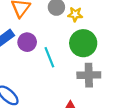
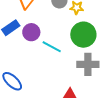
cyan line: (49, 57) -> (52, 47), turned -42

